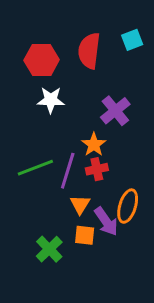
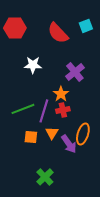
red semicircle: (89, 51) -> (58, 33), turned -50
red hexagon: (42, 60) -> (15, 28), moved
orange square: (85, 235) -> (31, 137), moved
green cross: (49, 249) -> (45, 177), moved

